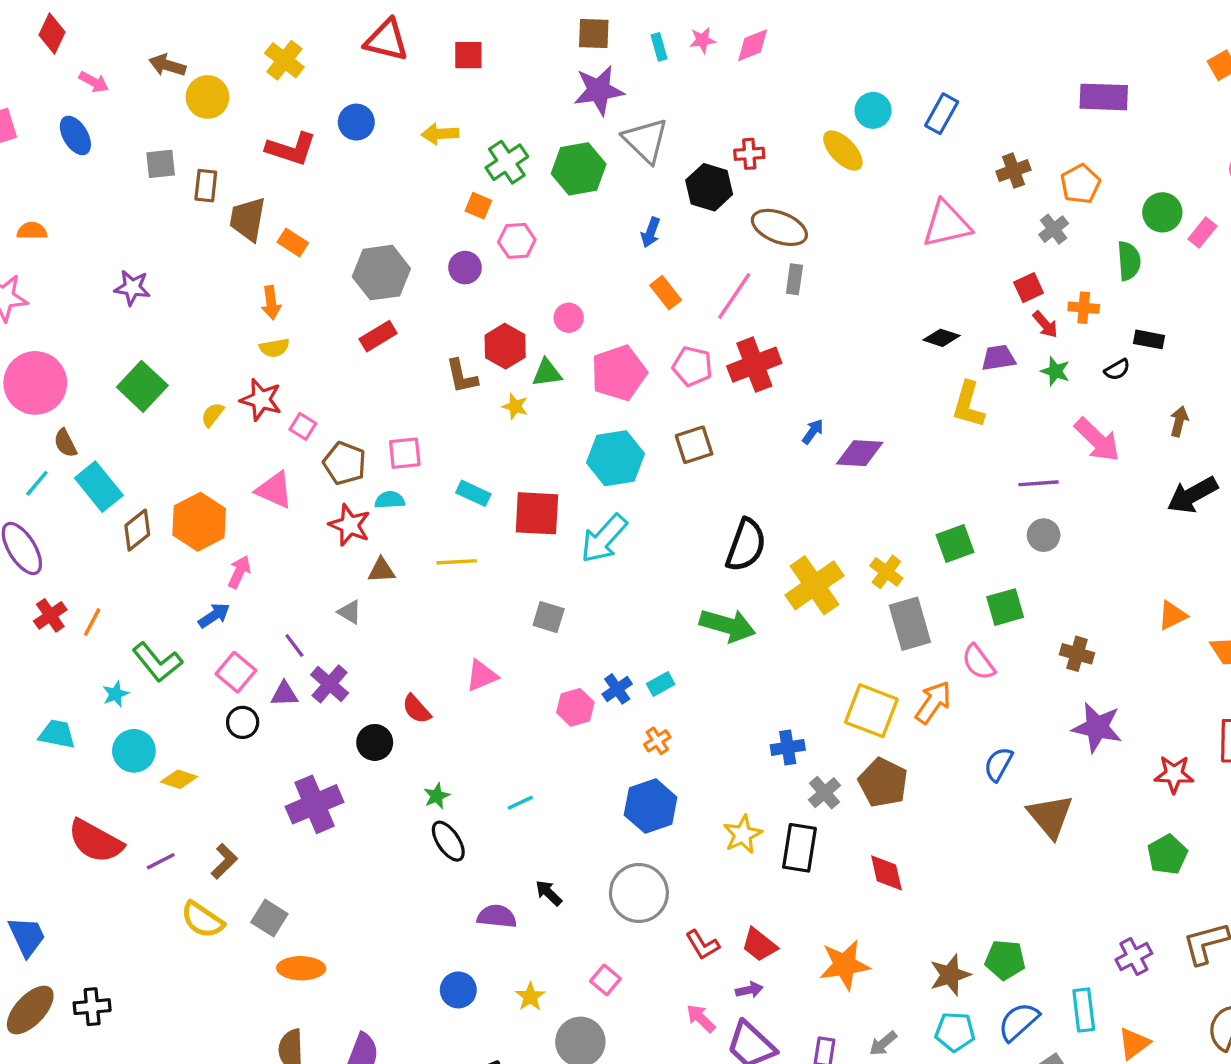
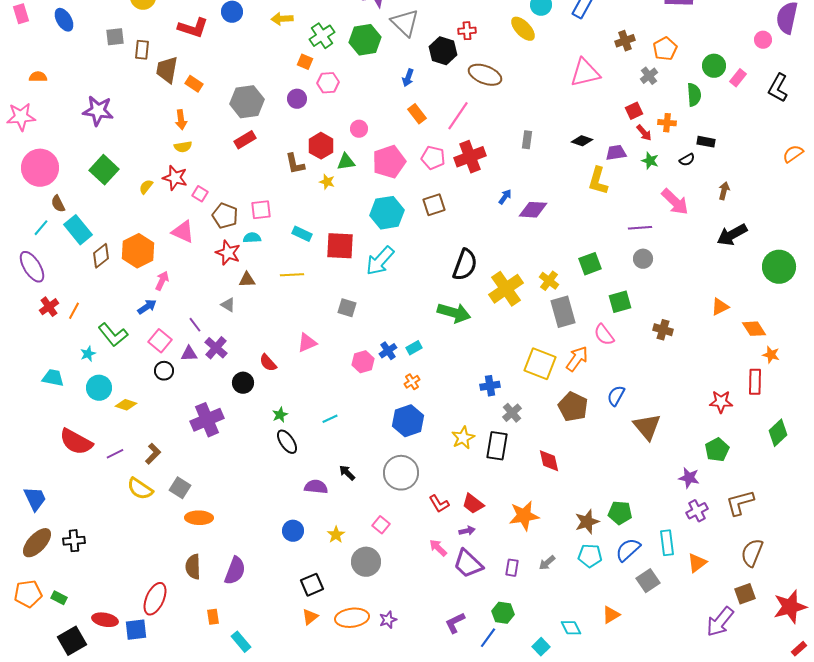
gray rectangle: (794, 279) -> (527, 140), moved
purple star: (132, 288) -> (98, 111), size x1.4
purple star: (1097, 727) -> (689, 478), moved, size x0.7
brown pentagon: (883, 783) -> (573, 407), moved

